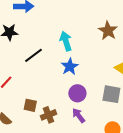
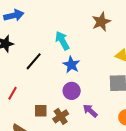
brown star: (108, 31) -> (101, 22), turned 30
purple circle: (77, 93) -> (72, 91), moved

